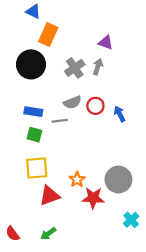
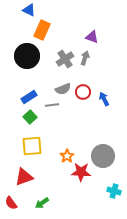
blue rectangle: (33, 112) -> (29, 97), turned -42
green square: (34, 135) -> (30, 117), turned 32
red triangle: (49, 196) -> (24, 177), moved
cyan cross: (131, 220) -> (114, 191), turned -32

